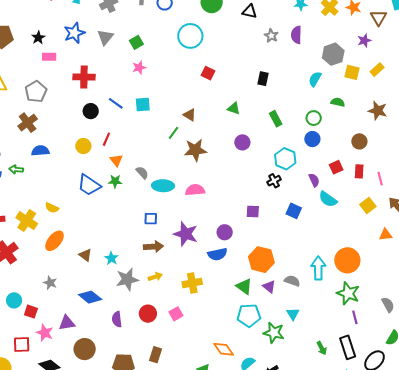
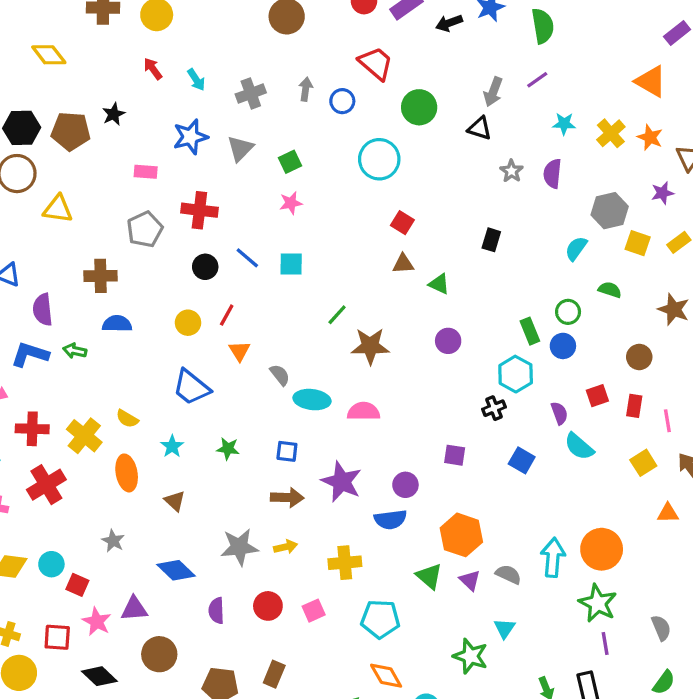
black star: (38, 38) -> (114, 114), moved
gray pentagon: (36, 92) -> (145, 229), moved
brown triangle: (190, 115) -> (403, 264), moved, turned -40
green rectangle: (276, 119) -> (530, 331), moved
brown cross: (28, 123) -> (100, 276), turned 30
green star: (115, 181) -> (228, 449), moved
orange ellipse: (55, 241) -> (127, 473), turned -55
cyan star: (111, 258) -> (172, 446), moved
cyan pentagon: (249, 315) -> (380, 619), moved

